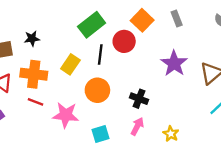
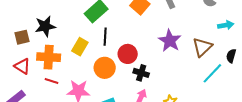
black star: (32, 39) -> (45, 26), size x1.5
red circle: (124, 41) -> (128, 54), moved

